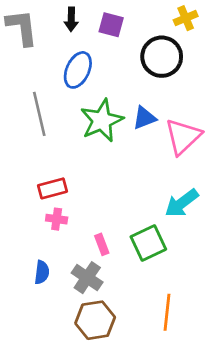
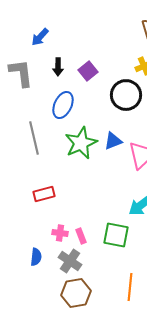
purple square: (111, 25) -> (88, 71), turned 36
pink cross: (57, 219) -> (60, 233), moved
green square: (148, 243) -> (116, 235), turned 36

